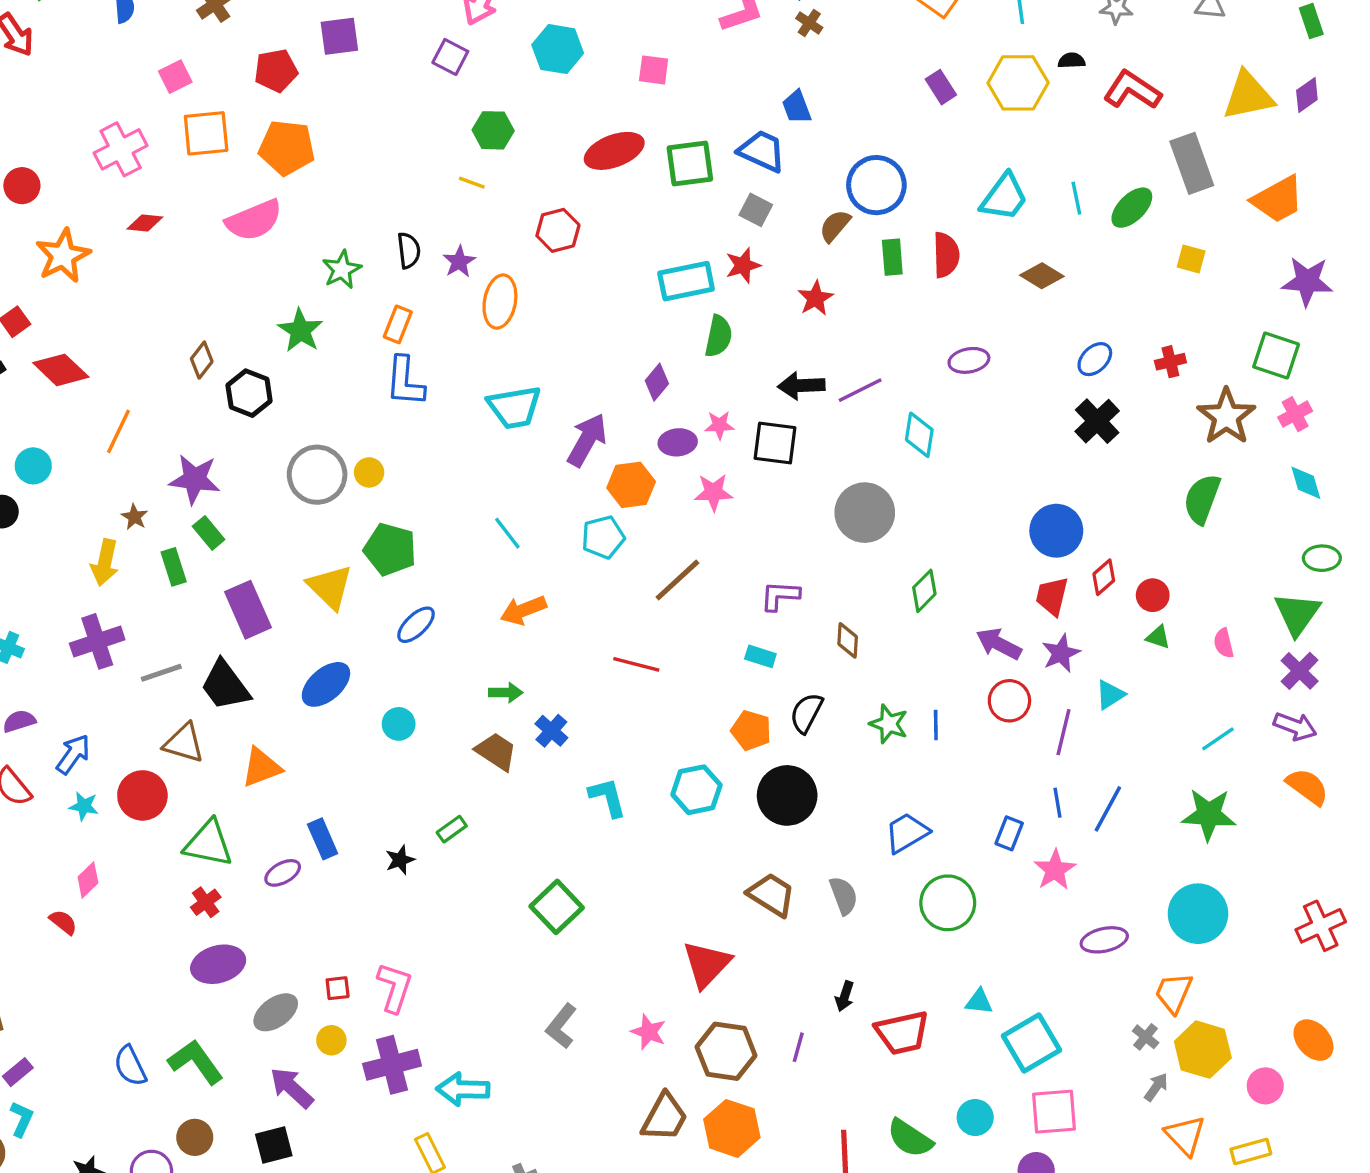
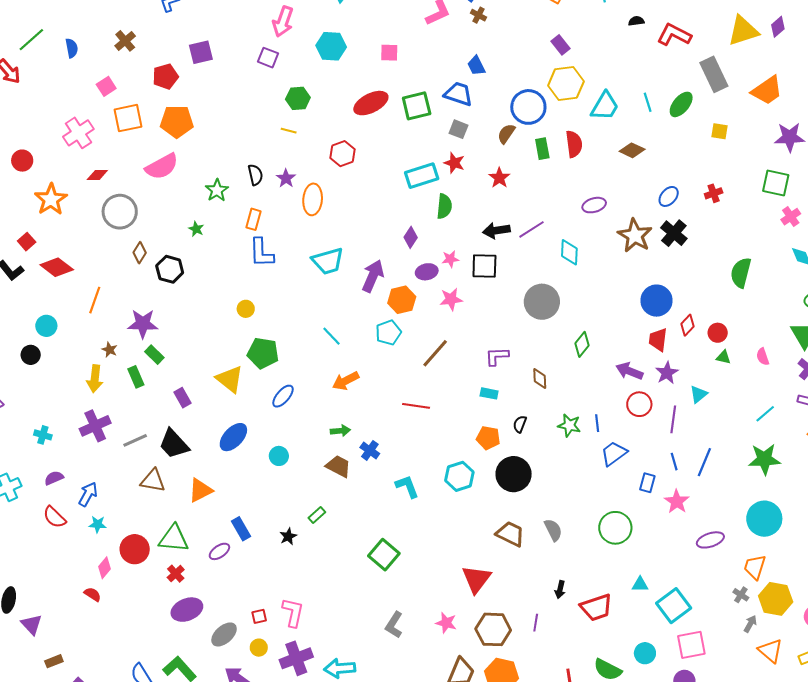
yellow hexagon: (1018, 83) -> (566, 84), moved
red star: (743, 265) -> (454, 163), turned -30
green star: (300, 330) -> (196, 229), size x0.6
brown star: (1226, 416) -> (635, 236), moved
gray circle: (317, 475) -> (120, 212), moved
purple rectangle: (248, 610) -> (183, 398), size x0.6
black semicircle: (806, 713) -> (520, 424), size x0.7
red circle: (142, 795) -> (135, 549), moved
blue trapezoid: (907, 833) -> (614, 453), moved

